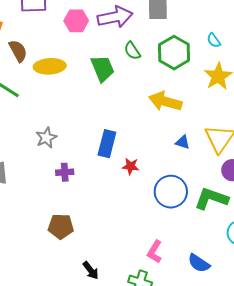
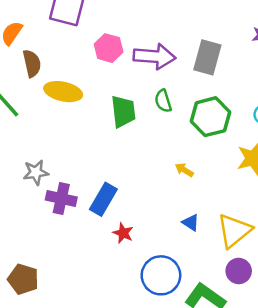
yellow arrow: (165, 101) -> (184, 170), size x0.5
purple cross: (65, 172) -> (61, 199), moved, size x1.4

